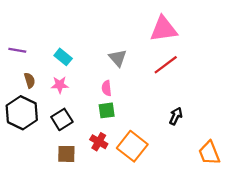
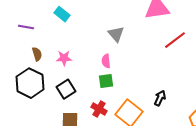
cyan rectangle: (63, 57) -> (62, 14), moved
red line: (166, 65) -> (175, 40), moved
black arrow: (176, 116) -> (160, 98), moved

